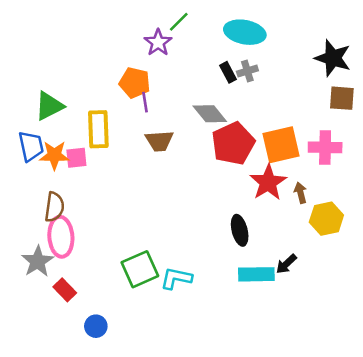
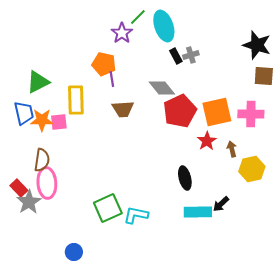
cyan ellipse: (245, 32) -> (164, 26), moved, turned 60
red star: (268, 182) -> (207, 141), size x0.7
red rectangle: (65, 290) -> (19, 188), moved

